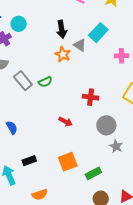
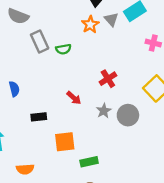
red cross: (91, 97) -> (108, 79), turned 35
gray circle: (106, 125) -> (128, 115), moved
gray star: (116, 146) -> (104, 111), moved
black rectangle: (29, 161) -> (39, 117), moved

